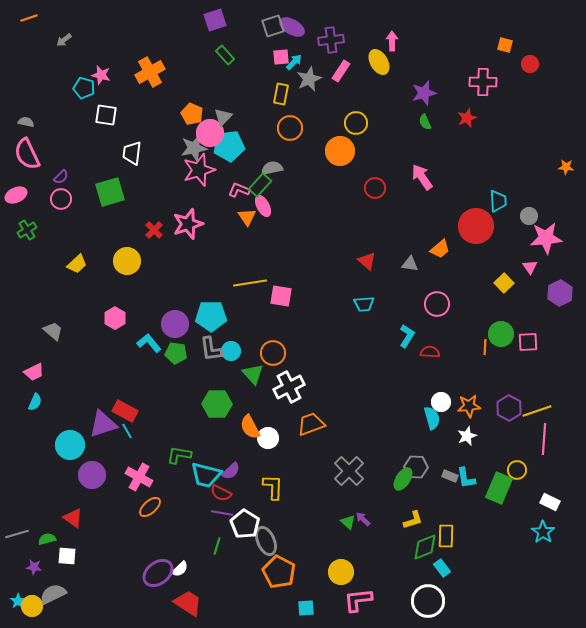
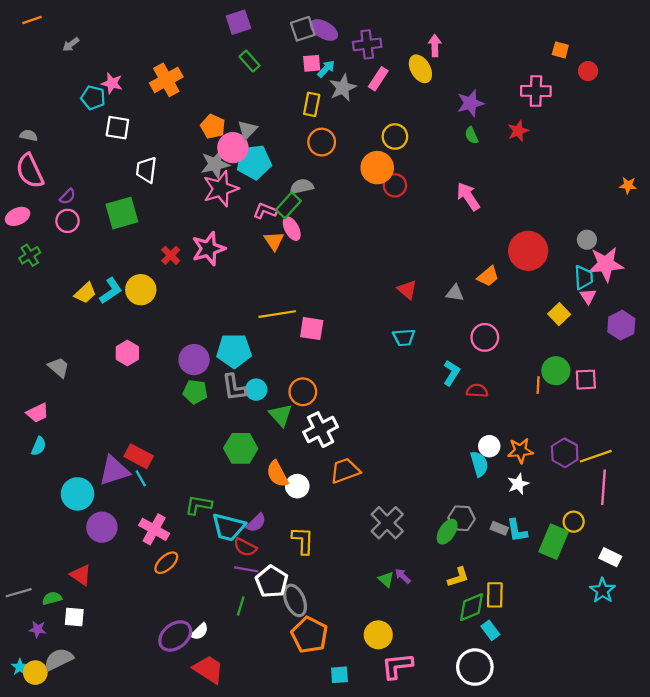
red circle: (375, 188) -> (395, 185), moved
cyan trapezoid: (498, 201) -> (584, 277), moved
cyan L-shape: (149, 343) -> (111, 291), moved, turned 95

